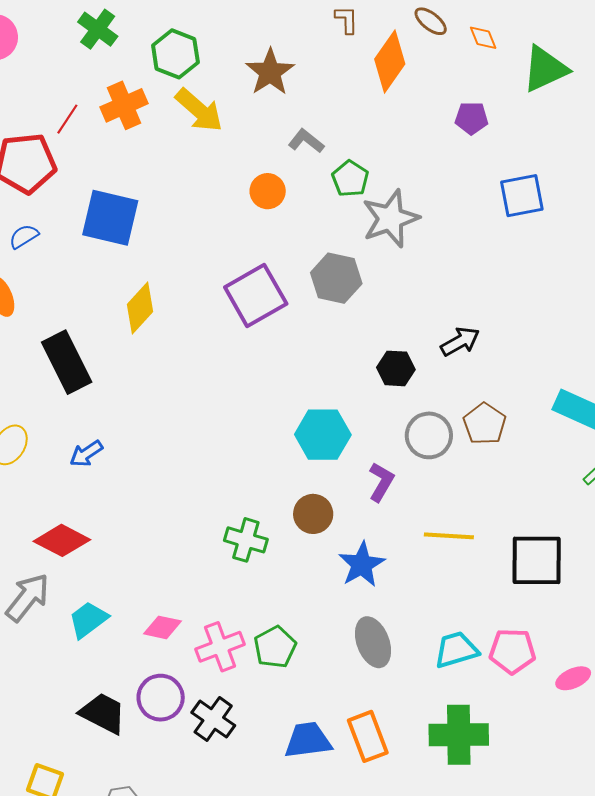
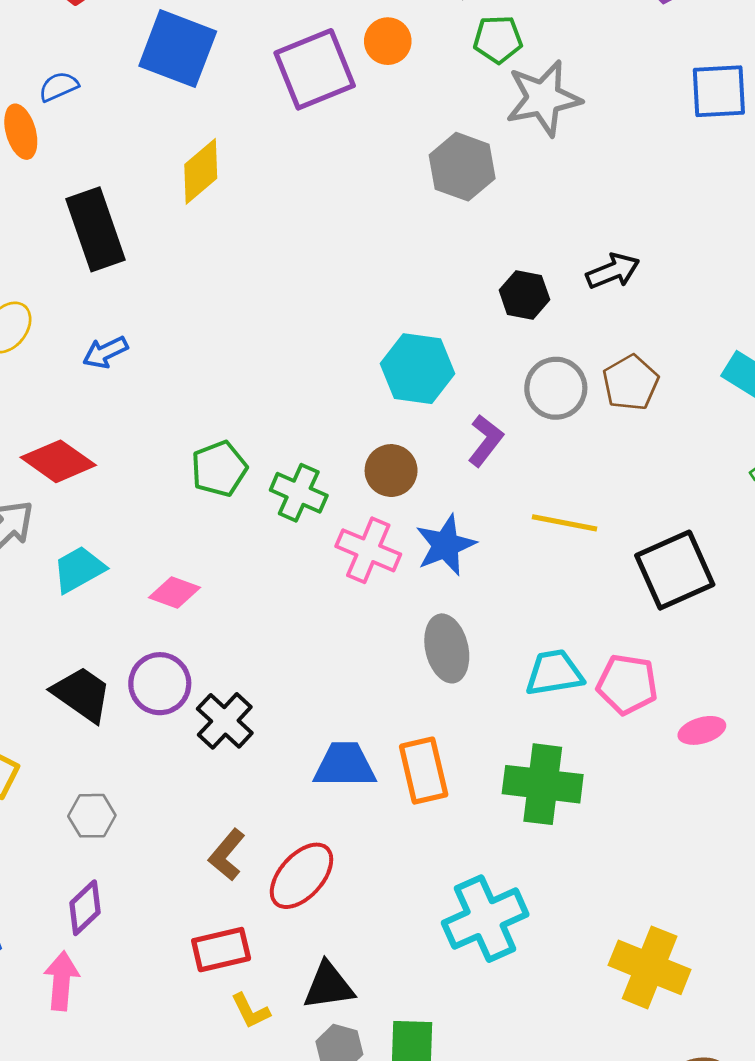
green pentagon: (350, 179) -> (498, 39), turned 30
blue semicircle: (24, 236) -> (59, 87), moved
purple square: (256, 296) -> (315, 69), moved
black square: (537, 560) -> (675, 570), turned -32
pink cross: (220, 647) -> (368, 550), moved, turned 36
green pentagon: (275, 647) -> (219, 469), moved

